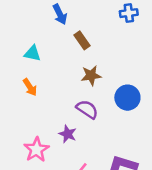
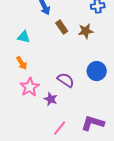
brown star: (91, 75) -> (86, 31), moved
pink star: (36, 150) -> (30, 87), moved

